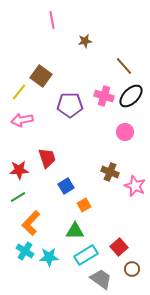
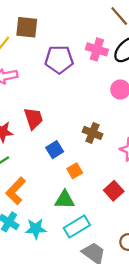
brown square: (41, 76) -> (27, 27), turned -30
brown cross: (110, 172) -> (92, 133), moved
red square: (119, 247) -> (114, 191), moved

